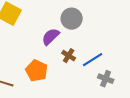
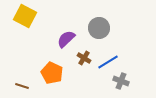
gray circle: (72, 19) -> (99, 28), moved

